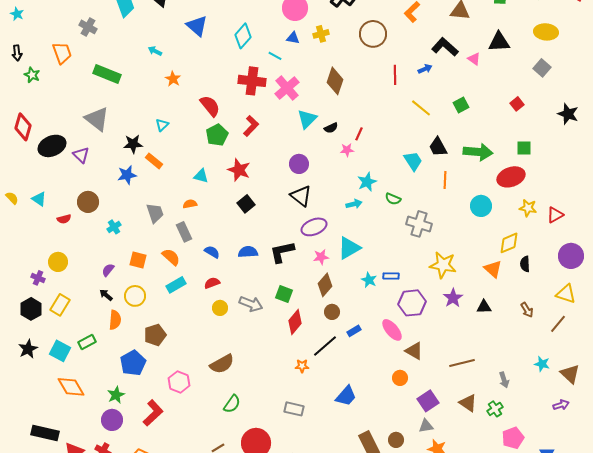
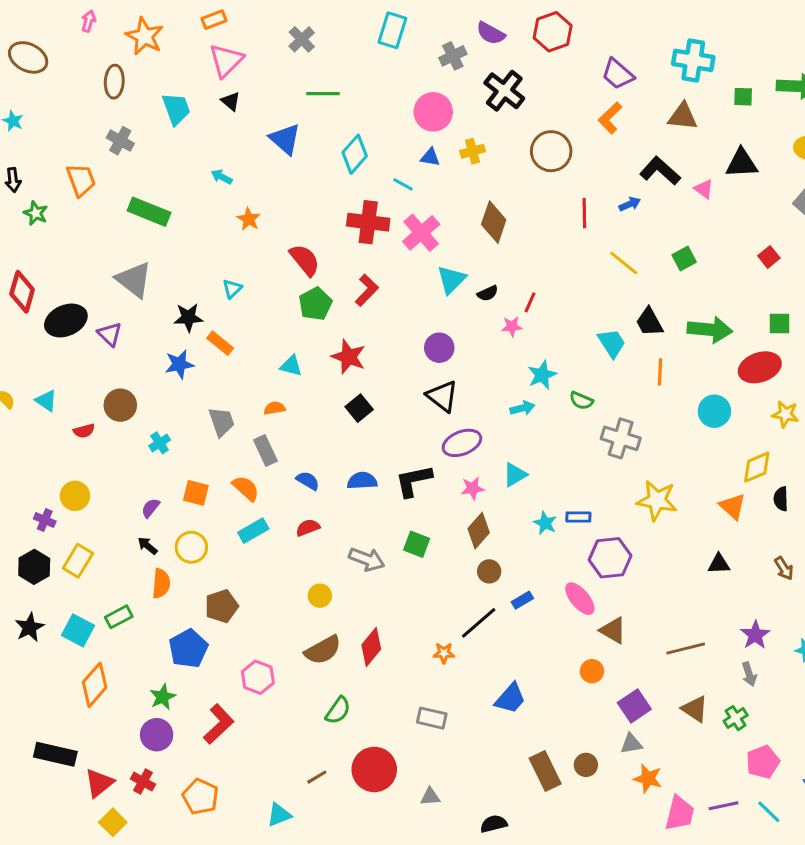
cyan triangle: (349, 248) -> (515, 475), size x0.7
purple star: (453, 298) -> (755, 635), moved
yellow circle: (220, 308) -> (320, 596), moved
red diamond: (295, 322) -> (371, 647), moved
orange diamond: (71, 387) -> (95, 685), turned 72

